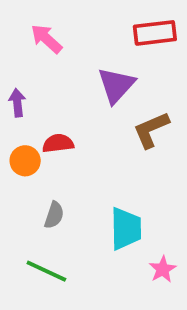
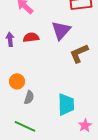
red semicircle: (58, 143) -> (31, 37), moved
orange circle: (25, 161) -> (17, 81), moved

